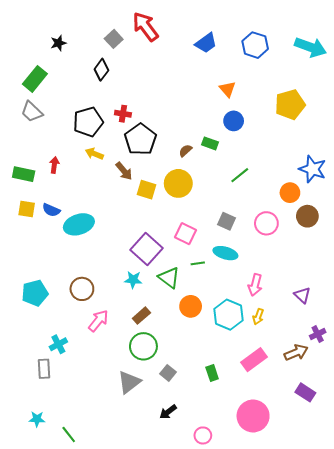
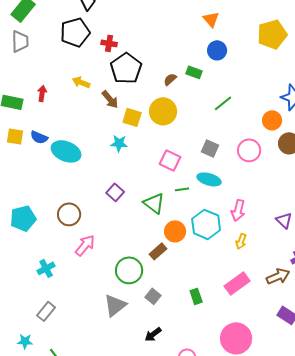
gray trapezoid: (32, 112) -> (20, 41), turned -135
black pentagon: (88, 122) -> (75, 32), moved
cyan ellipse: (79, 224) -> (66, 151), turned 40
purple square: (147, 249) -> (115, 192), moved, size x0.6
cyan star: (133, 280) -> (119, 143), moved
cyan hexagon: (228, 315) -> (206, 224), moved
brown rectangle: (141, 316) -> (158, 251), moved
gray rectangle: (44, 369) -> (46, 311), moved, turned 42

